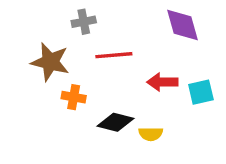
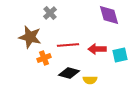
gray cross: (84, 22) -> (50, 13), turned -32
red line: (114, 55) -> (68, 45), moved
orange cross: (74, 97) -> (44, 58), turned -32

